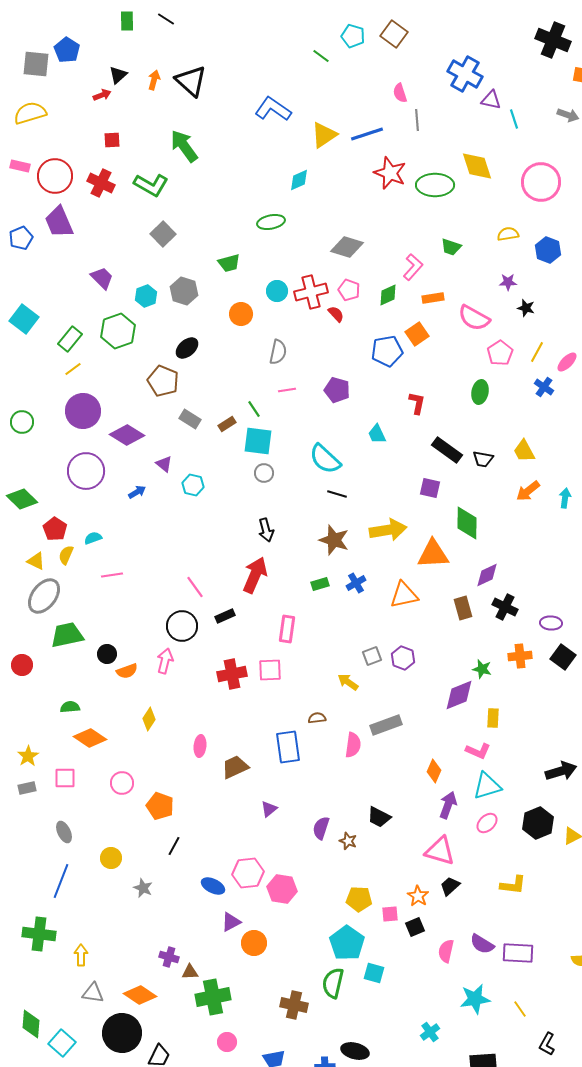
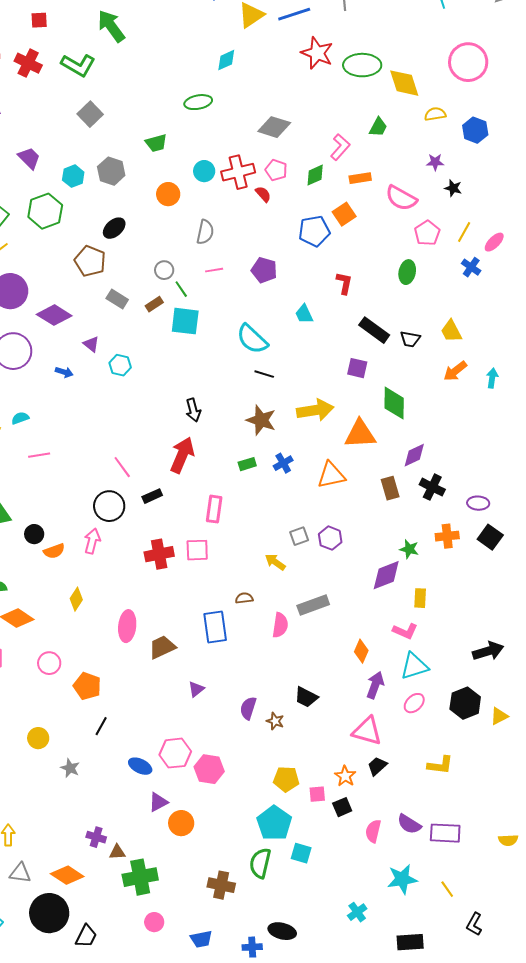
yellow diamond: (477, 166) -> (404, 83), moved
green trapezoid: (451, 247) -> (378, 127), turned -80
gray circle: (264, 473) -> (164, 270), moved
blue arrow: (137, 492) -> (64, 372), turned 48
pink ellipse: (200, 746) -> (127, 626), size x1.4

